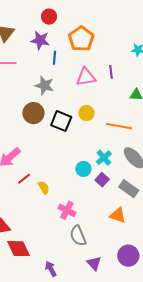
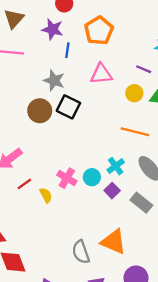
purple line: (111, 72) -> (144, 69), moved, turned -64
yellow circle: (86, 113) -> (134, 93), moved
black square: (61, 121) -> (68, 107), moved
pink cross: (67, 210) -> (67, 178), moved
orange triangle: (118, 215) -> (114, 242), moved, size x1.4

